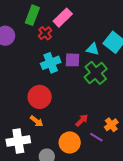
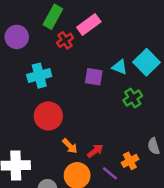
cyan cross: (51, 63) -> (39, 76), moved
green cross: (96, 73) -> (133, 98), moved, size x0.7
orange arrow: (37, 121) -> (70, 146), moved

